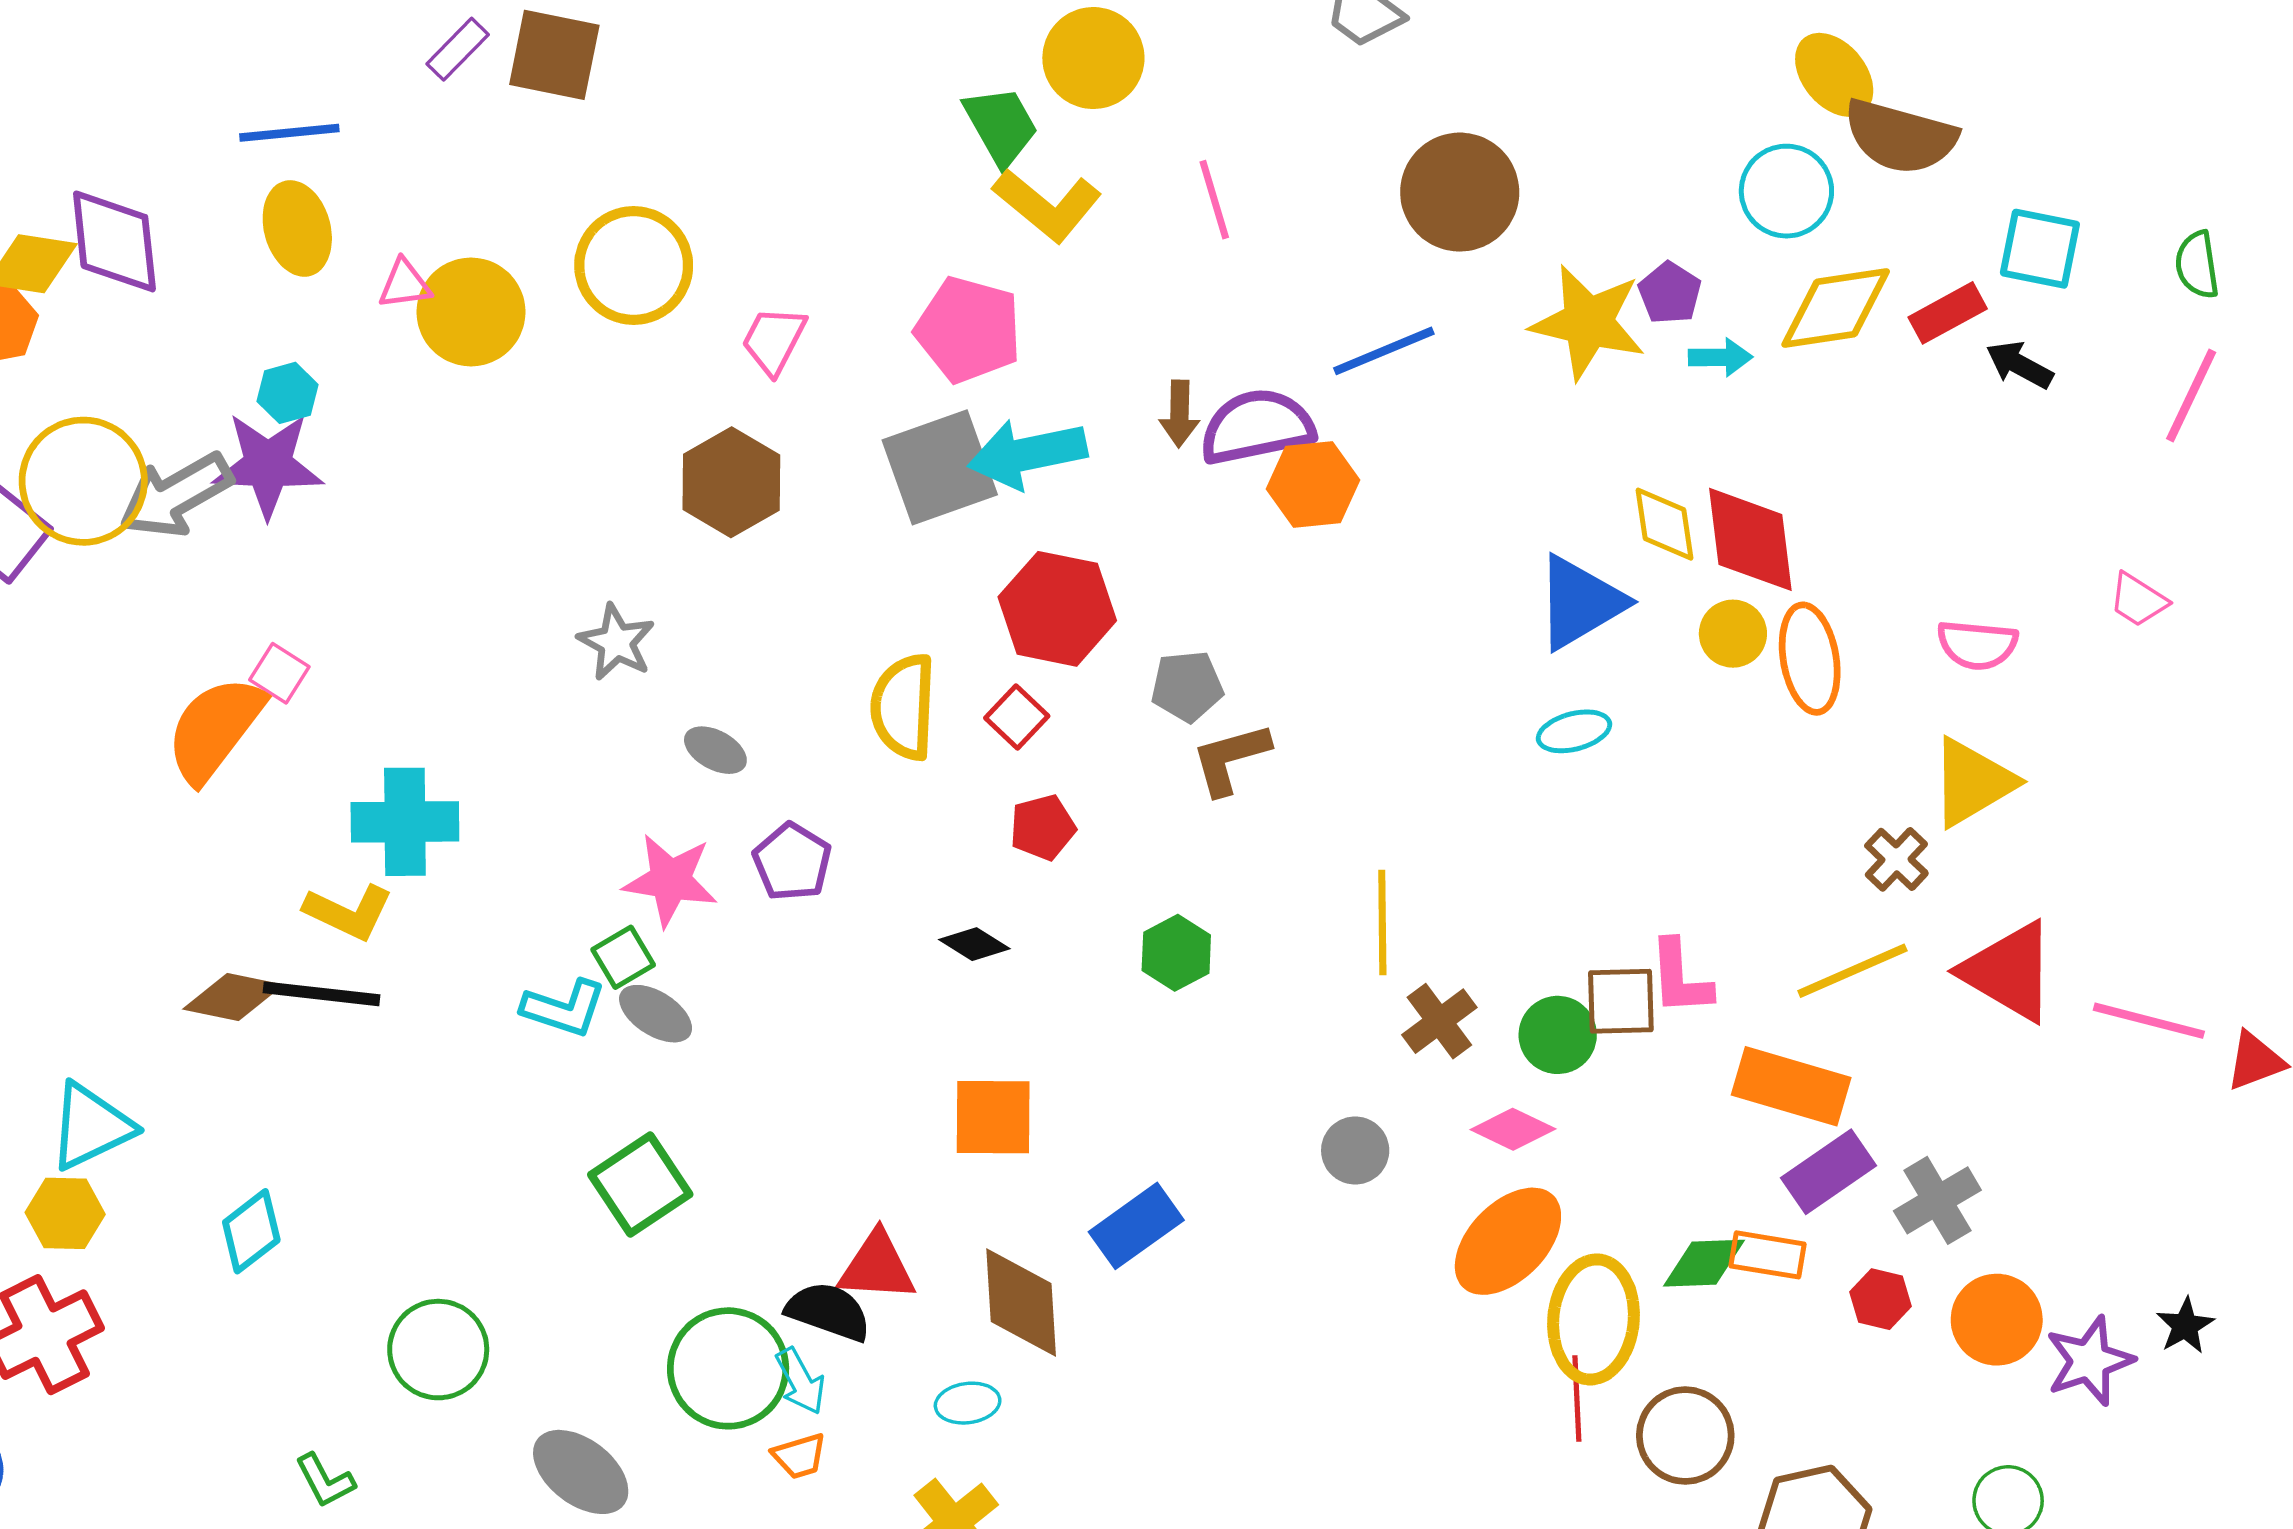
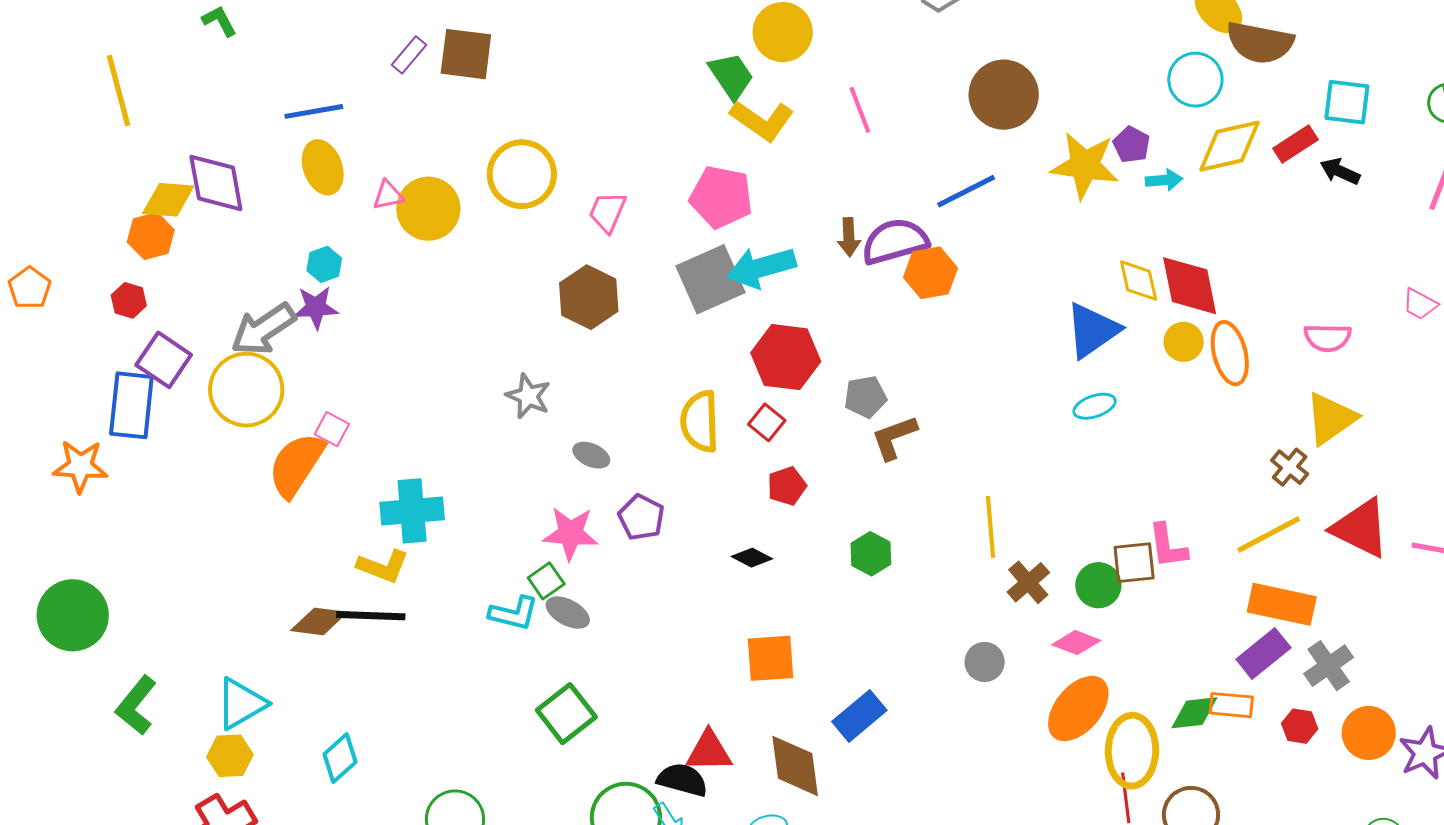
purple star: (268, 465) -> (316, 307), size x0.7
yellow circle: (83, 481) -> (246, 390), moved
orange rectangle: (1791, 1086) -> (1282, 604), moved

